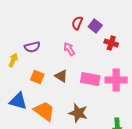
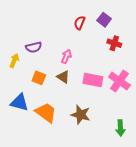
purple square: (95, 26) -> (104, 20), moved
pink arrow: (69, 49) -> (66, 56), moved, turned 56
pink cross: (116, 80) -> (119, 81), turned 35

